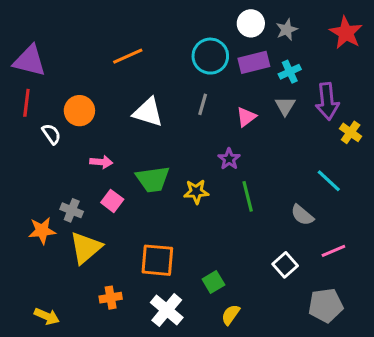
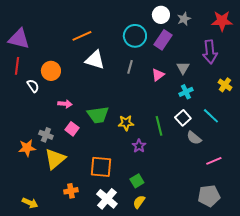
red star: (346, 33) -> (222, 21), turned -30
purple rectangle: (254, 62) -> (163, 40), turned -42
cyan cross: (290, 72) -> (186, 92), moved
purple arrow: (327, 101) -> (210, 52), moved
white triangle: (148, 112) -> (95, 60), moved
purple star: (229, 159) -> (139, 146), moved
white square: (285, 265) -> (183, 118), moved
yellow semicircle: (231, 315) -> (139, 202), moved

